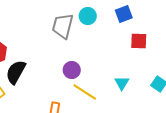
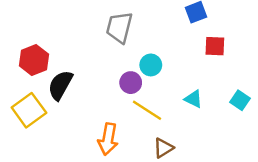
cyan circle: (88, 16) -> (151, 65), moved
cyan triangle: (122, 83) -> (193, 99), turned -35

